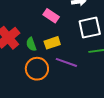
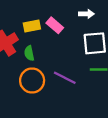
yellow rectangle: (52, 43) -> (32, 26), moved

